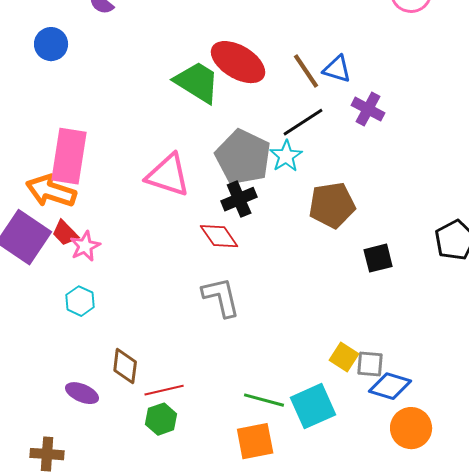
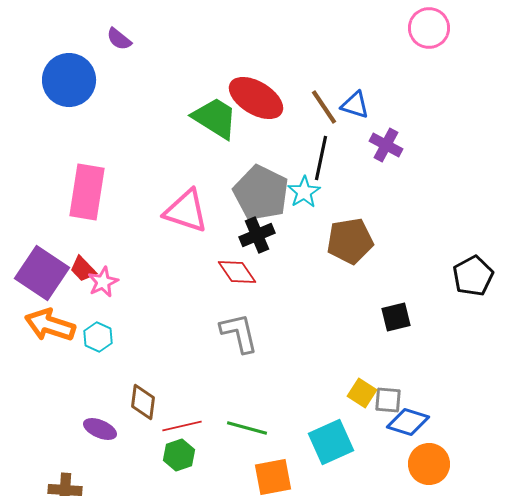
blue circle: (51, 44) -> (69, 80), size x1.6
black line: (303, 122) -> (321, 158), turned -45
orange arrow: (51, 191) -> (50, 325), moved
black square: (378, 258) -> (396, 317), moved
green line: (264, 400) -> (247, 428), moved

